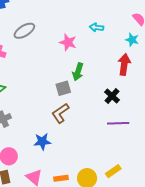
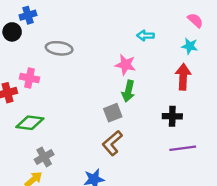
gray ellipse: (24, 31) -> (59, 48), turned 45
pink star: (68, 42) -> (125, 65), moved
black cross: (112, 96) -> (172, 116), turned -35

